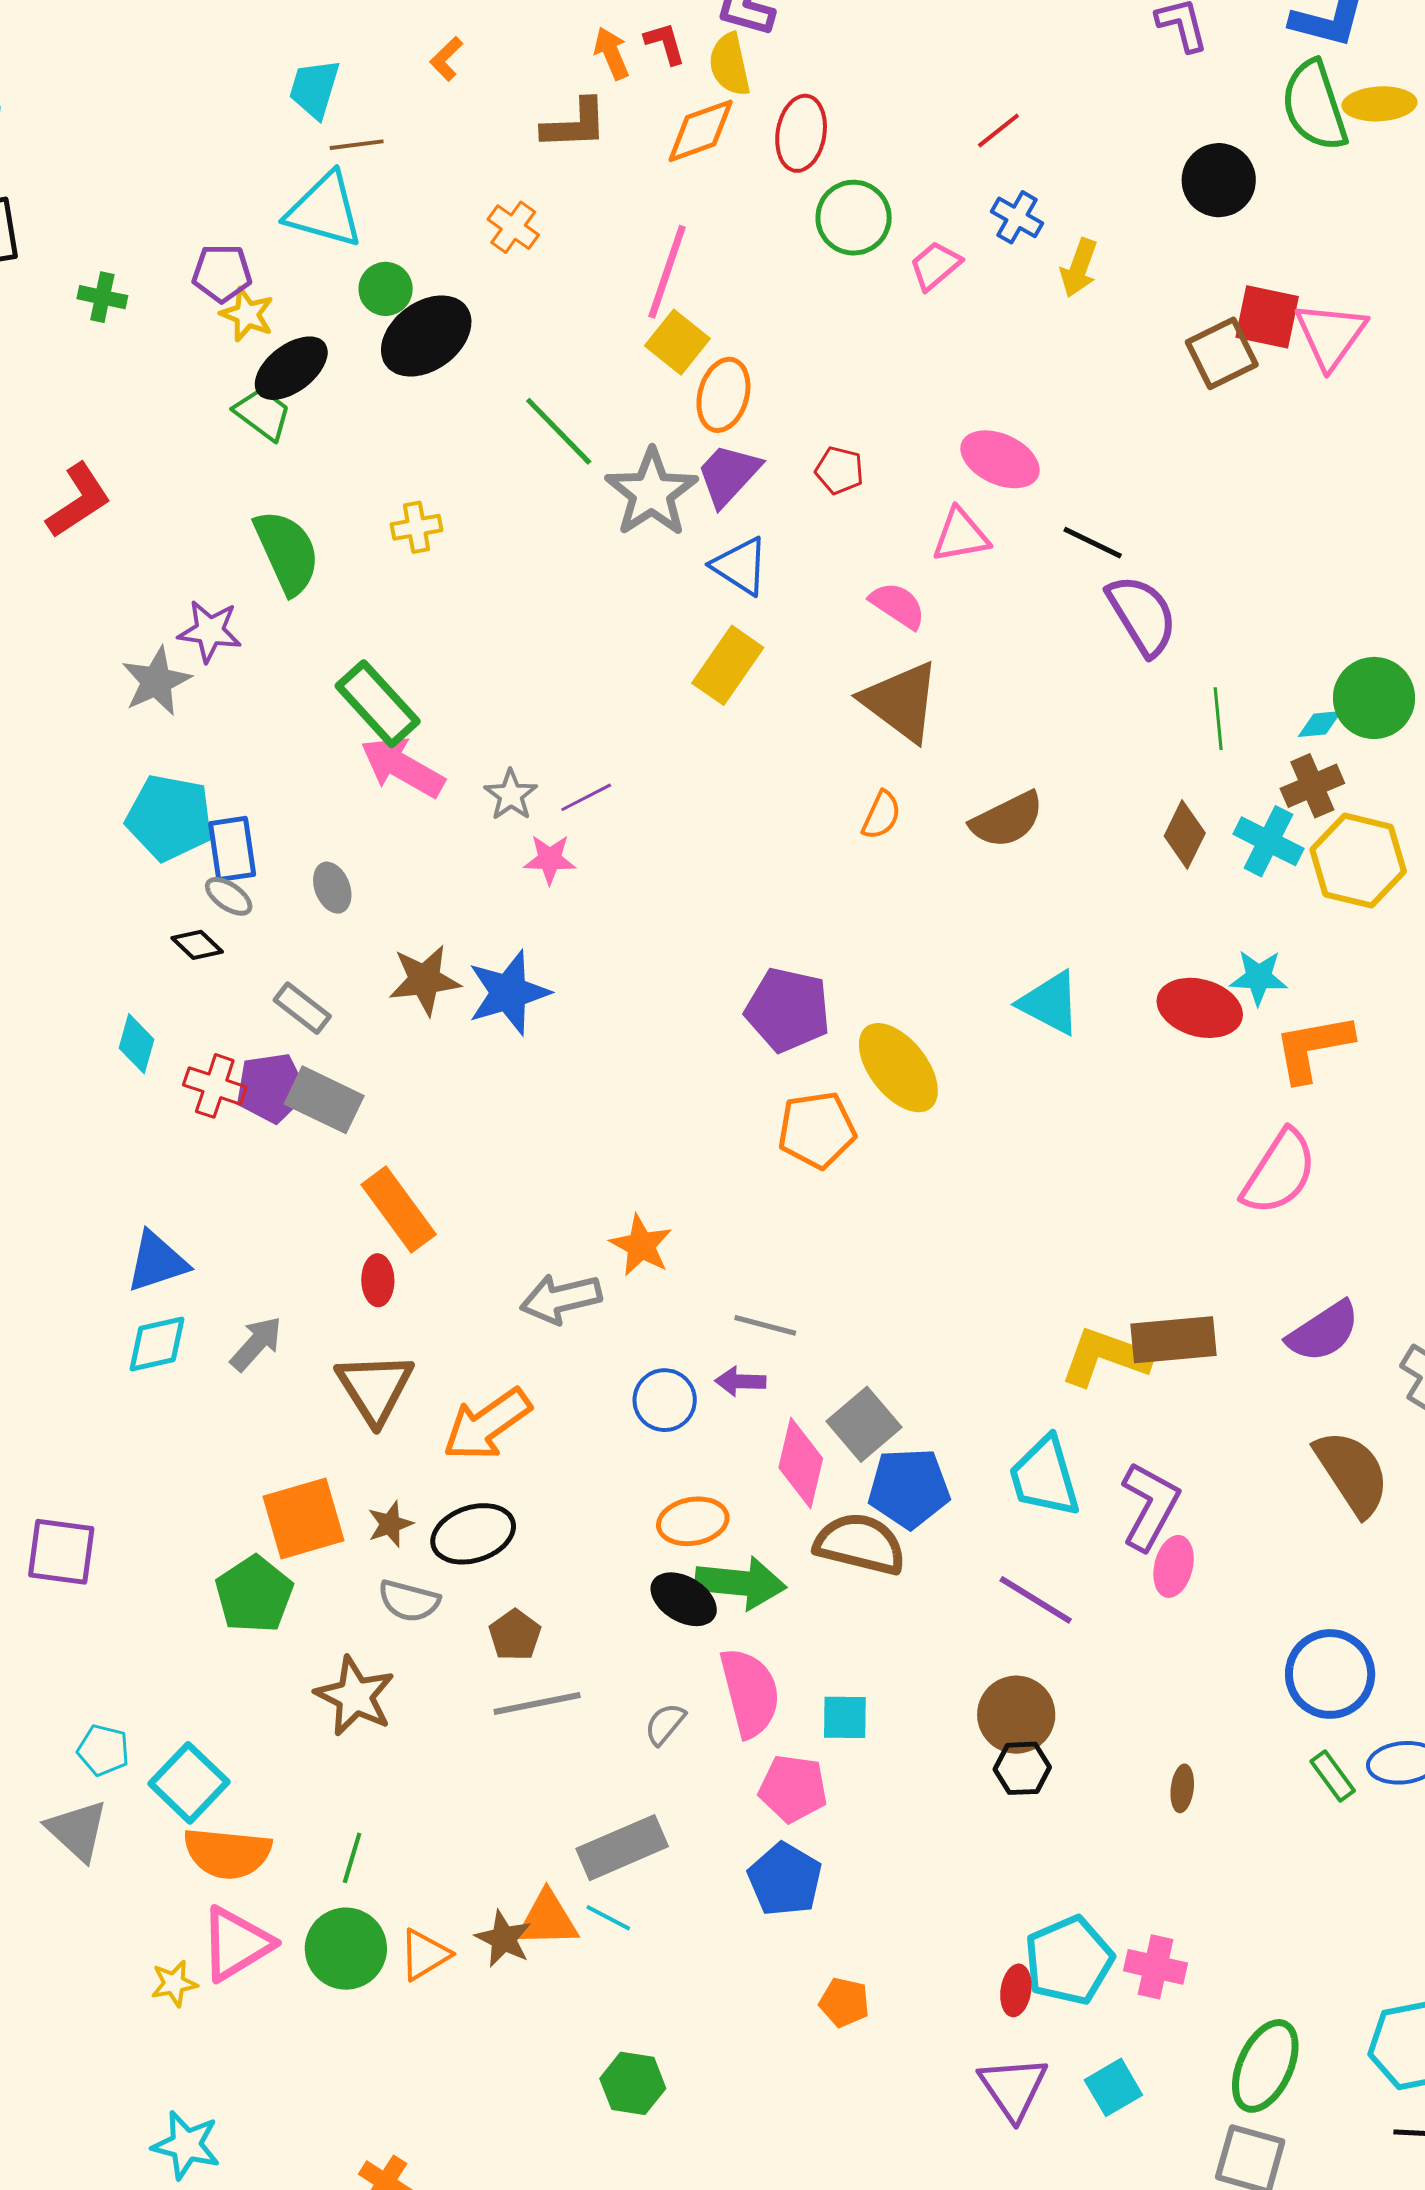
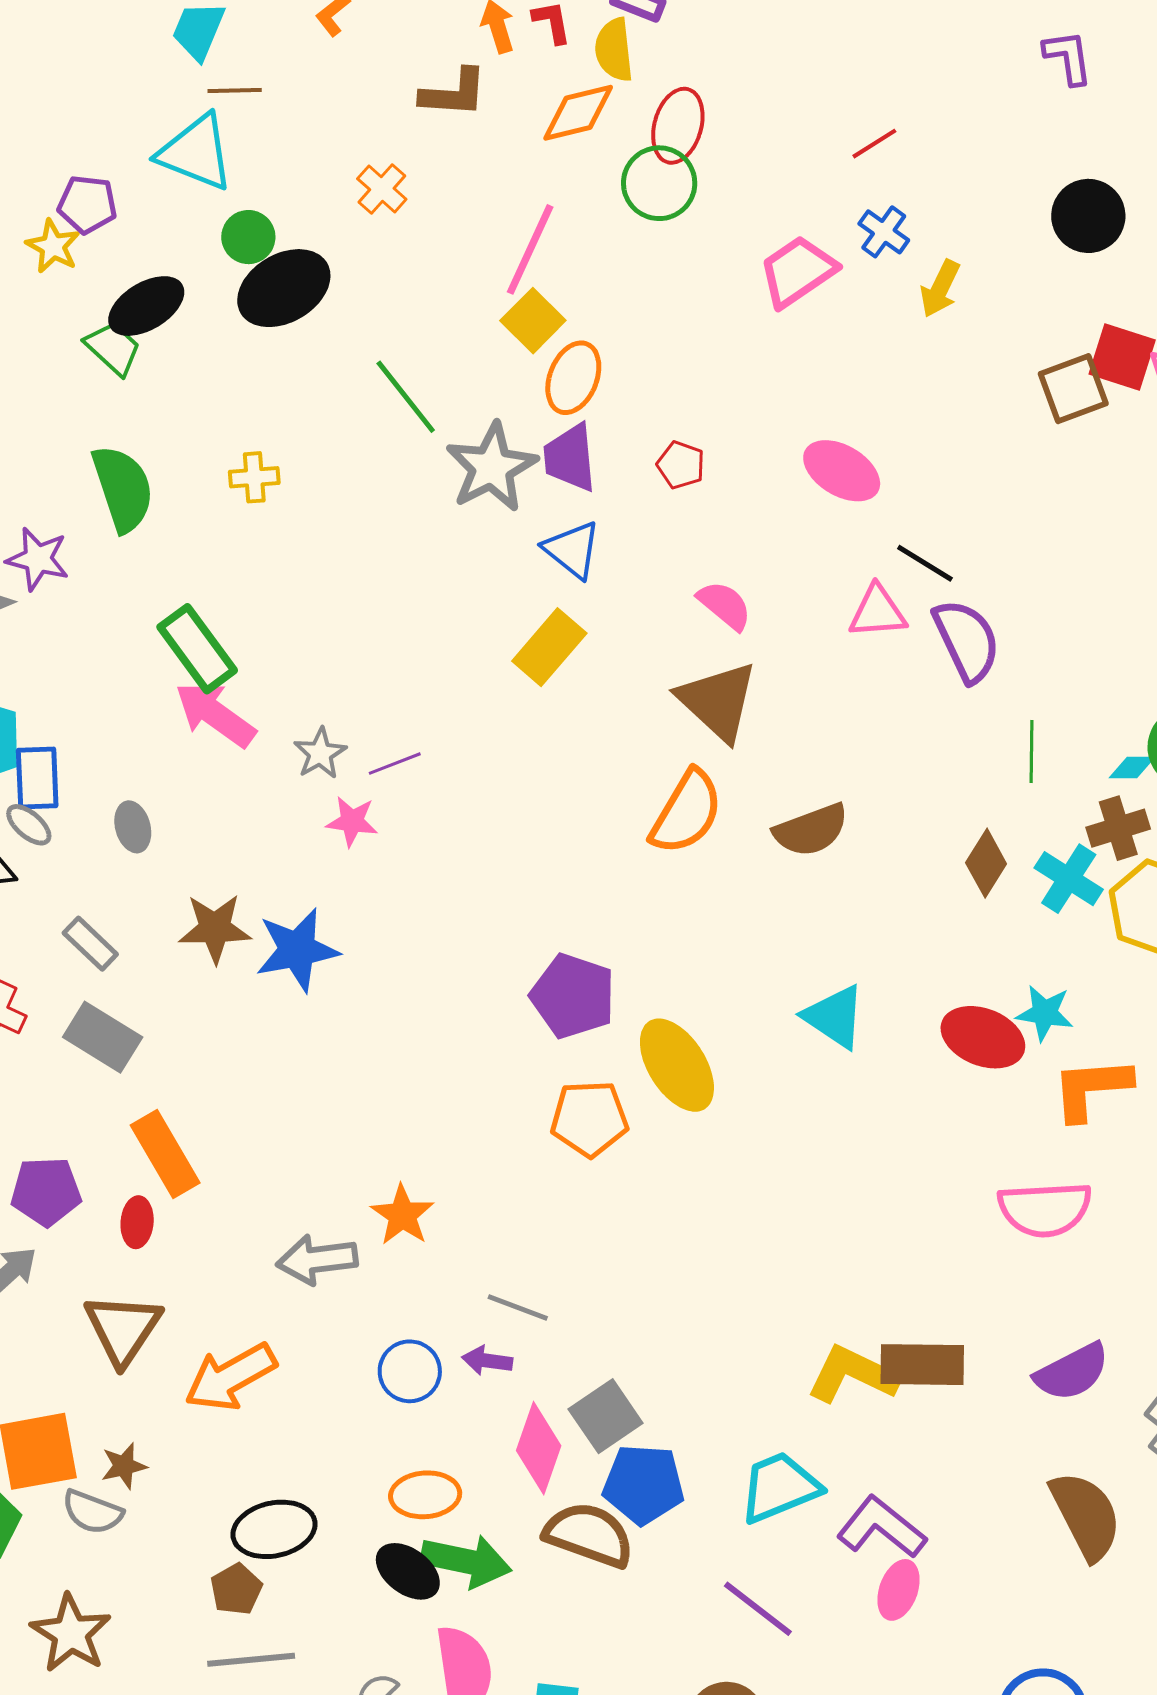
green circle: (854, 218) -> (659, 183), moved
pink trapezoid: (935, 266) -> (798, 271), size x1.5
yellow star: (247, 314) -> (53, 246), moved
purple trapezoid: (728, 475) -> (570, 458), turned -54
pink triangle: (961, 535) -> (878, 612), moved
orange semicircle: (881, 815) -> (686, 812), size x1.8
purple pentagon: (271, 1088) -> (46, 1191), moved
pink semicircle: (1279, 1172) -> (1045, 1209), turned 48
cyan trapezoid: (1044, 1477) -> (779, 1487), turned 78
purple L-shape: (1150, 1506) -> (881, 1527), turned -86
black ellipse: (473, 1534) -> (274, 1529), moved
gray semicircle: (409, 1601) -> (92, 1512), moved

